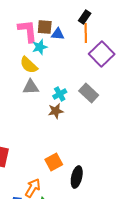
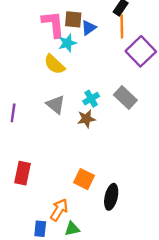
blue triangle: (58, 34) -> (89, 28), turned -40
gray triangle: (31, 87) -> (56, 105), moved, turned 42
orange square: (54, 162) -> (84, 179), turned -36

